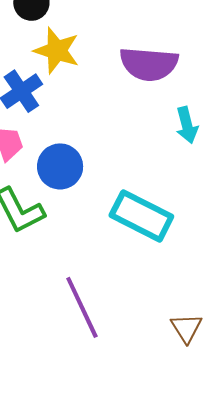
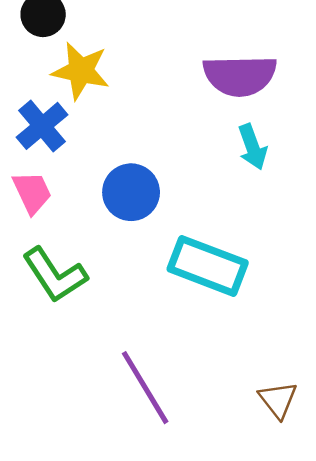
purple semicircle: (149, 64) -> (240, 76), moved
blue circle: (60, 166) -> (131, 192), moved

